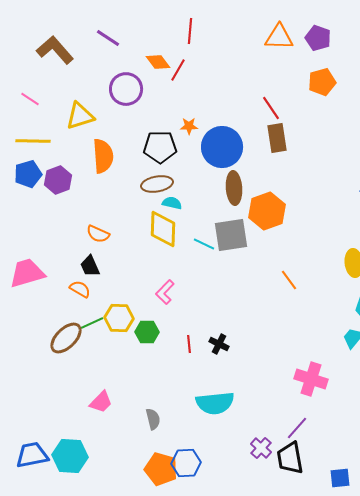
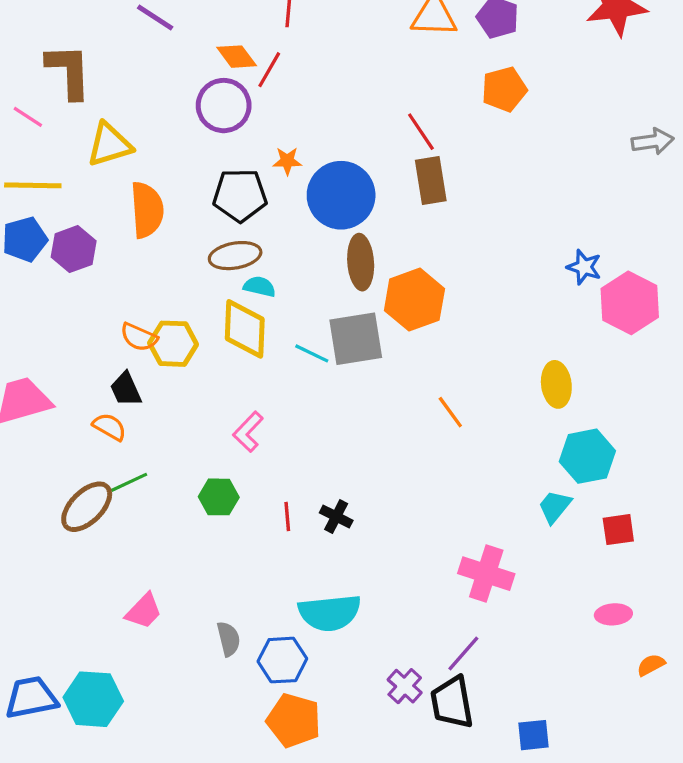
brown L-shape: (55, 50) -> (69, 71), moved, turned 39
purple circle: (126, 89) -> (224, 106), moved
yellow hexagon: (119, 318) -> (173, 344), moved
blue hexagon: (186, 463) -> (282, 660), moved
orange pentagon: (161, 469) -> (294, 720), moved

